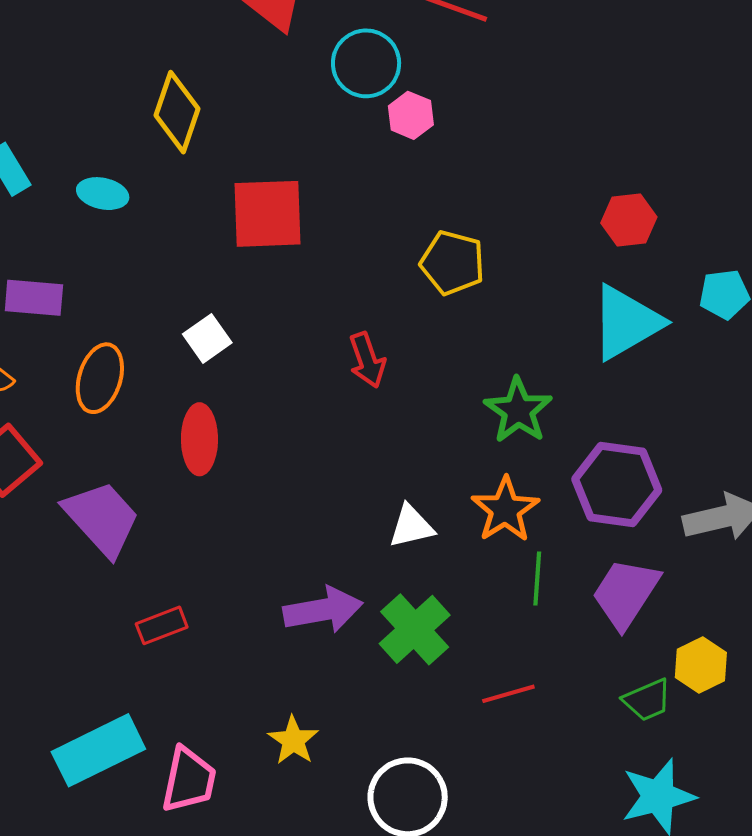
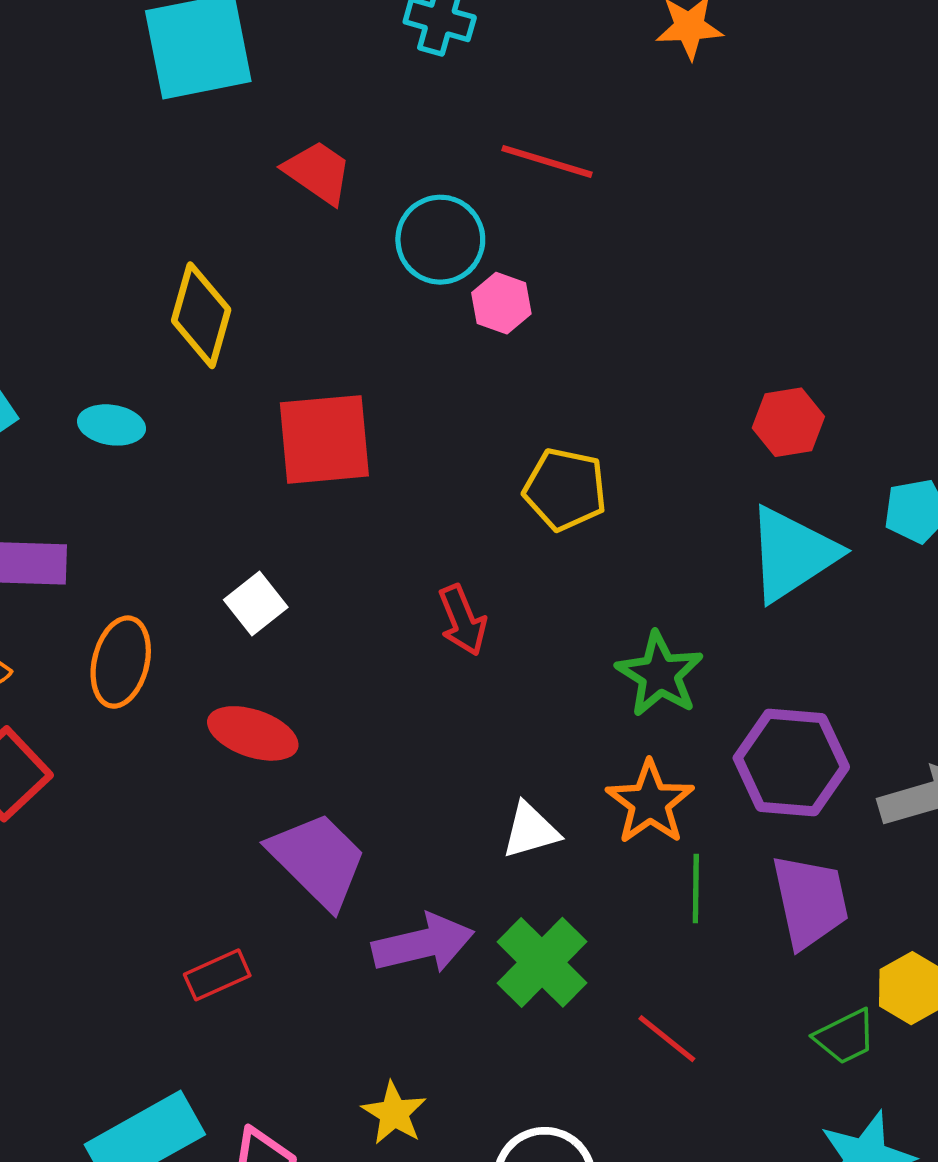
red ellipse: (199, 439) -> (253, 733), turned -68
purple trapezoid: (102, 518) -> (318, 860), moved
purple trapezoid: (626, 593) -> (810, 901), turned 138
red line: (508, 694) -> (667, 1039), turned 58

